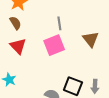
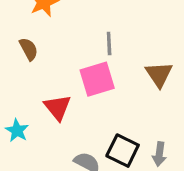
brown semicircle: (15, 23) -> (29, 49), moved
red triangle: (18, 46) -> (58, 107), moved

